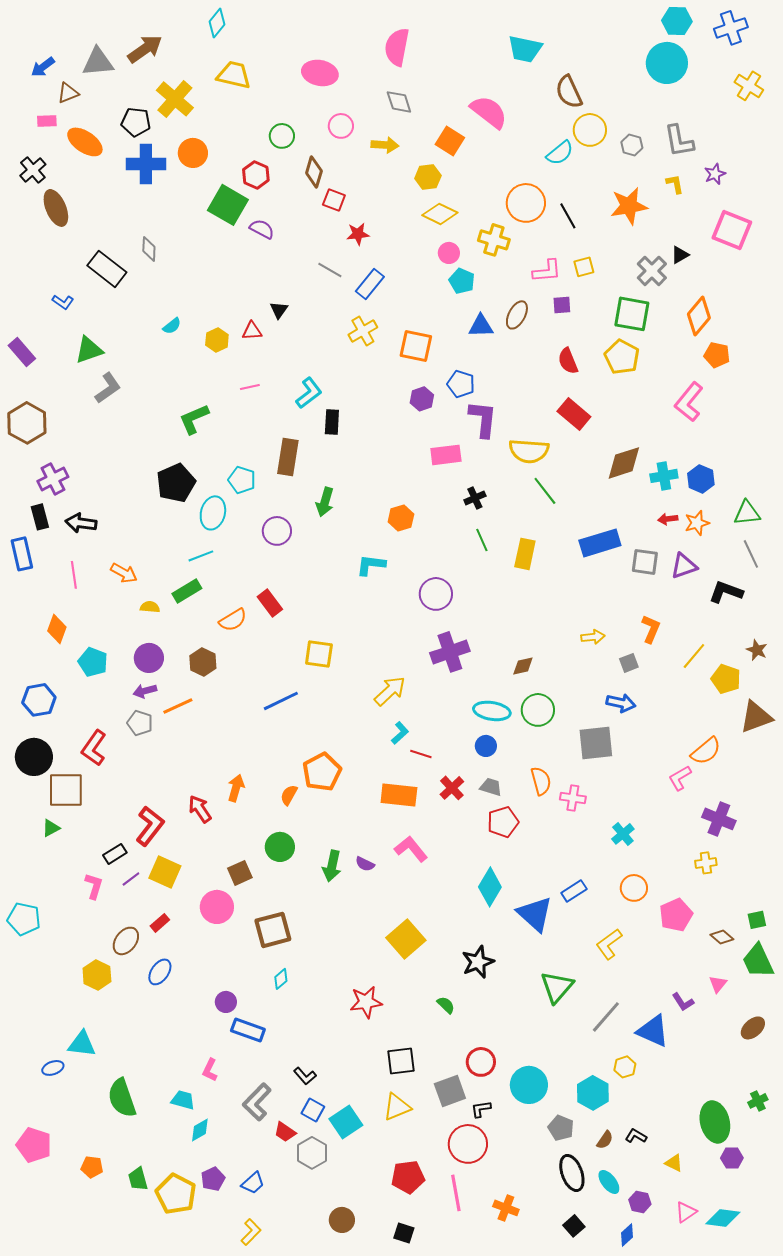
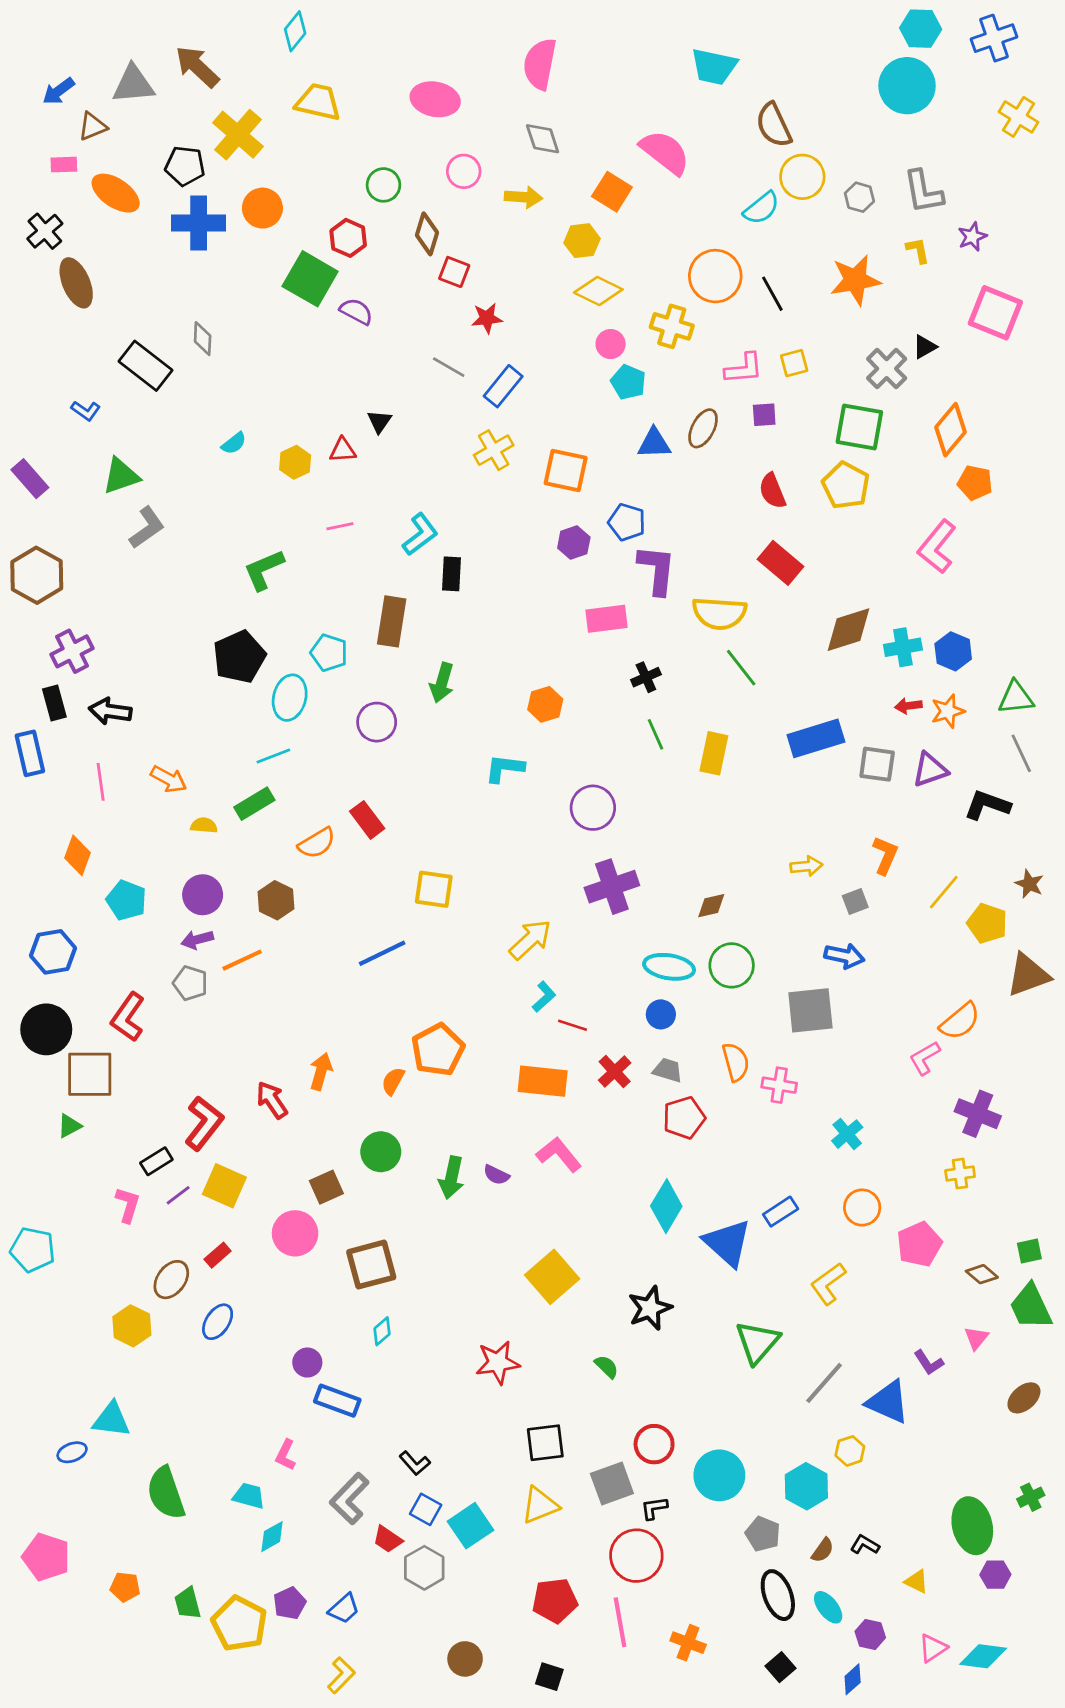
brown arrow: (145, 49) -> (197, 67), turned -102

